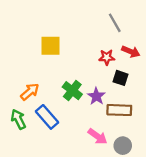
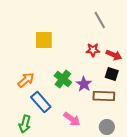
red arrow: (131, 52) -> (114, 55), moved
black square: (120, 78) -> (112, 74), moved
green arrow: (18, 119) -> (25, 124), moved, turned -138
pink arrow: (98, 136) -> (72, 119), moved

